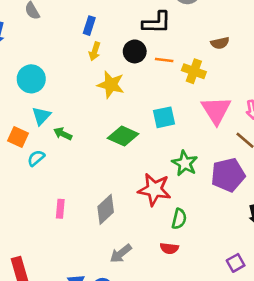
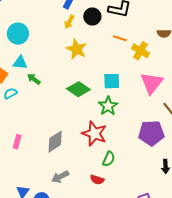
black circle: (135, 51) -> (92, 16), moved
cyan triangle: (41, 116) -> (20, 63), turned 42
green star: (185, 163) -> (108, 106), moved
pink rectangle: (60, 209) -> (17, 142), moved

